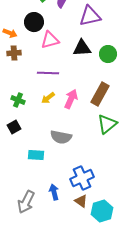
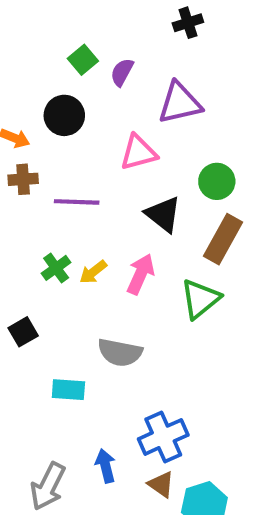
pink triangle: (50, 40) -> (138, 153), moved
black triangle: (82, 48) -> (163, 214), moved, turned 42
purple line: (48, 73) -> (77, 202), moved
brown rectangle: (100, 94) -> (223, 239), moved
green cross: (18, 100) -> (56, 268), moved, turned 32
green triangle: (107, 124) -> (200, 299), moved

